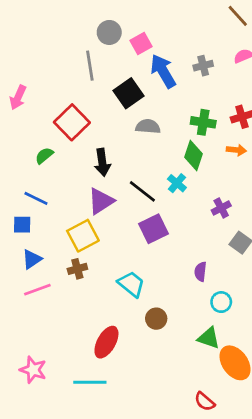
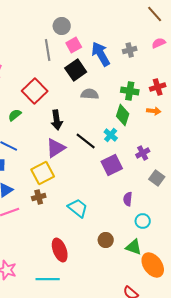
pink square: (141, 44) -> (74, 45), moved
purple square: (153, 229) -> (112, 165), moved
brown circle: (156, 319) -> (106, 240), moved
red ellipse: (106, 342) -> (60, 250), turned -50

